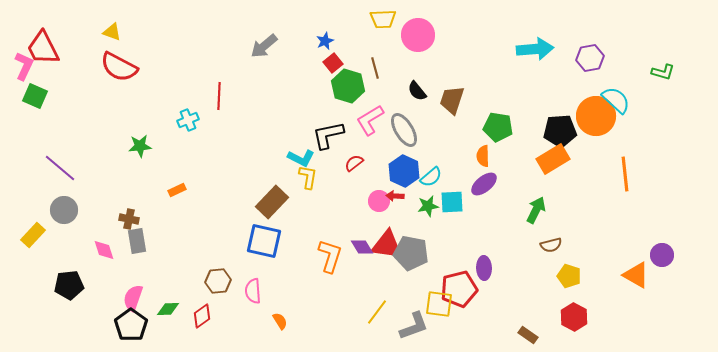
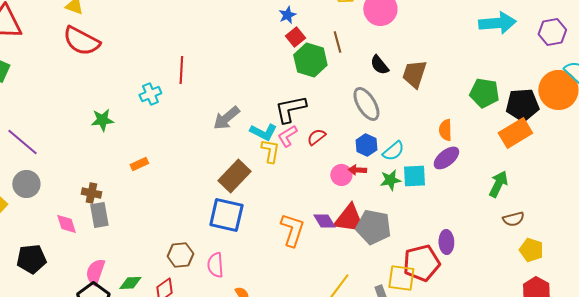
gray arrow: (264, 46) -> (226, 118), moved
pink L-shape: (370, 120) -> (287, 136), moved, size x0.7
green pentagon: (498, 127) -> (484, 93), moved
blue hexagon: (404, 171) -> (366, 145), size x0.7

